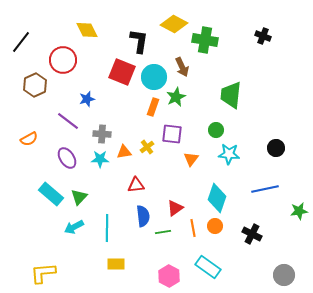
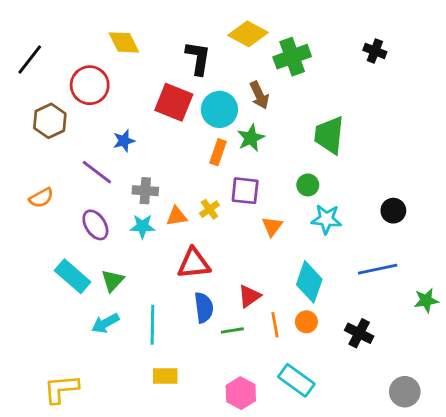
green cross: (205, 40) -> (292, 57), turned -30
red triangle: (136, 185) -> (194, 263), size x1.4

